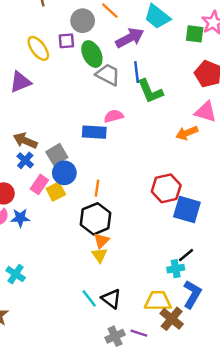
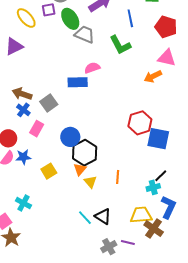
blue line: (137, 72) -> (130, 18), moved
blue circle: (64, 173) -> (70, 137), moved
orange line: (97, 188) -> (118, 177), moved
yellow square: (56, 191) -> (49, 171), moved
orange triangle: (101, 241) -> (80, 169), moved

